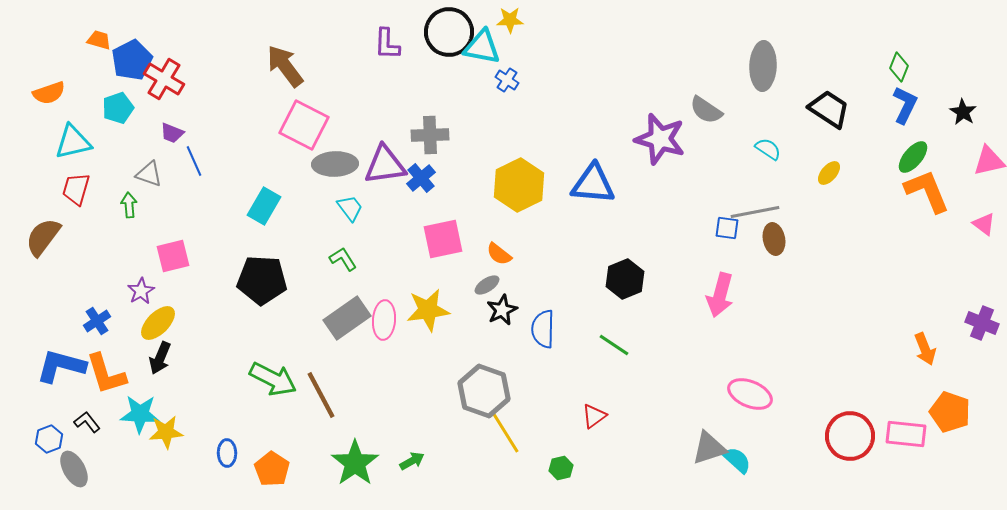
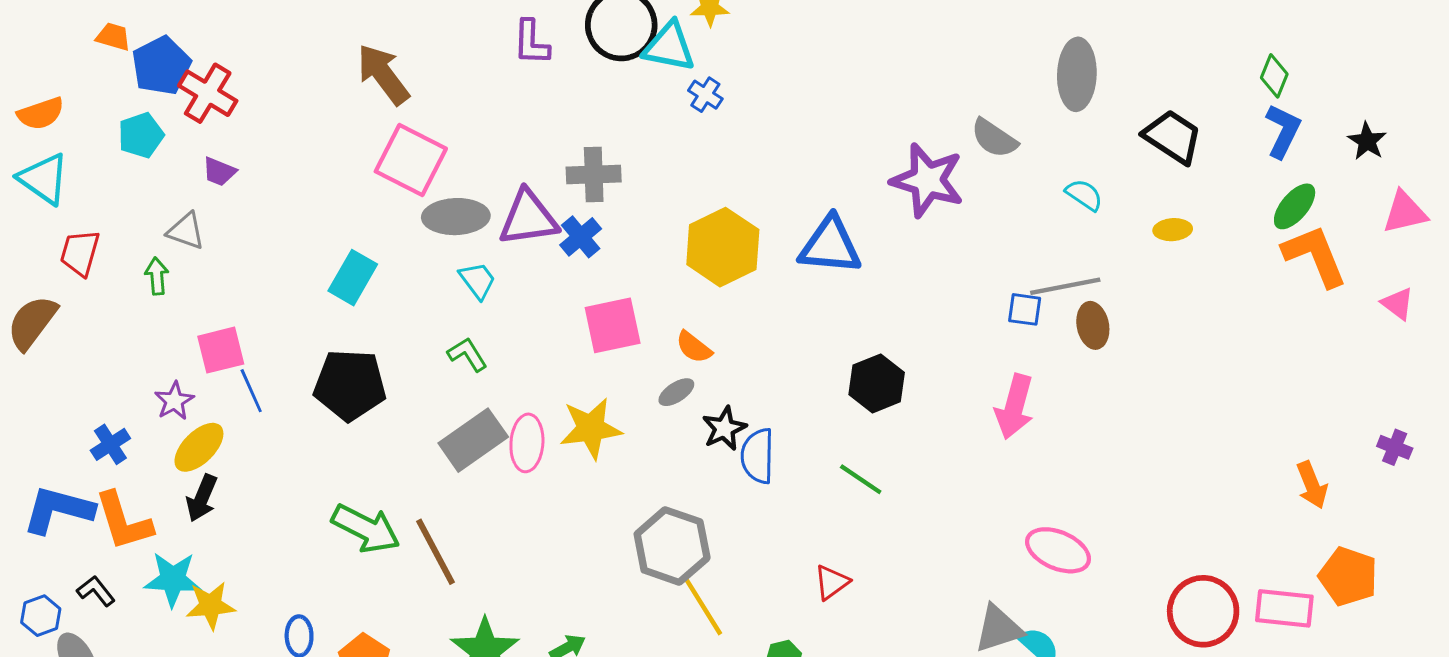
cyan triangle: (73, 142) -> (44, 179), moved, turned 48
blue line: (194, 161) -> (251, 391), moved
yellow ellipse: (829, 173) -> (1173, 230), turned 45
black star: (502, 310) -> (724, 428), moved
purple cross: (982, 323) -> (1395, 447), size x0.7

